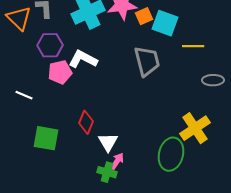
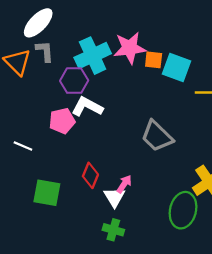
orange square: (144, 16) -> (154, 60), turned 30
purple hexagon: (50, 45) -> (74, 81), moved
gray trapezoid: (147, 61) -> (157, 136), moved, turned 148
pink arrow: (117, 161) -> (124, 184), moved

